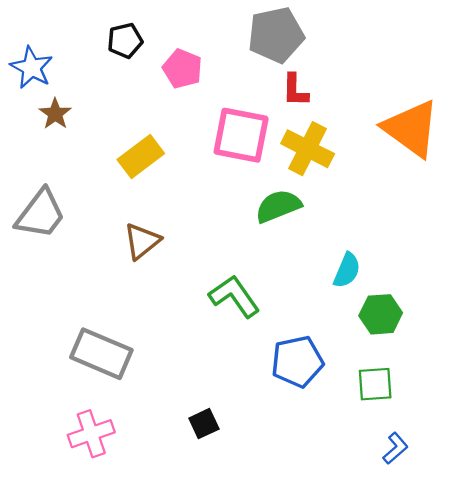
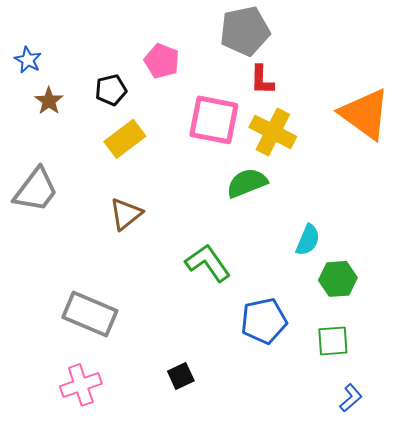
black pentagon: (125, 41) -> (111, 90), moved
blue star: (32, 68) -> (28, 60), size x0.7

